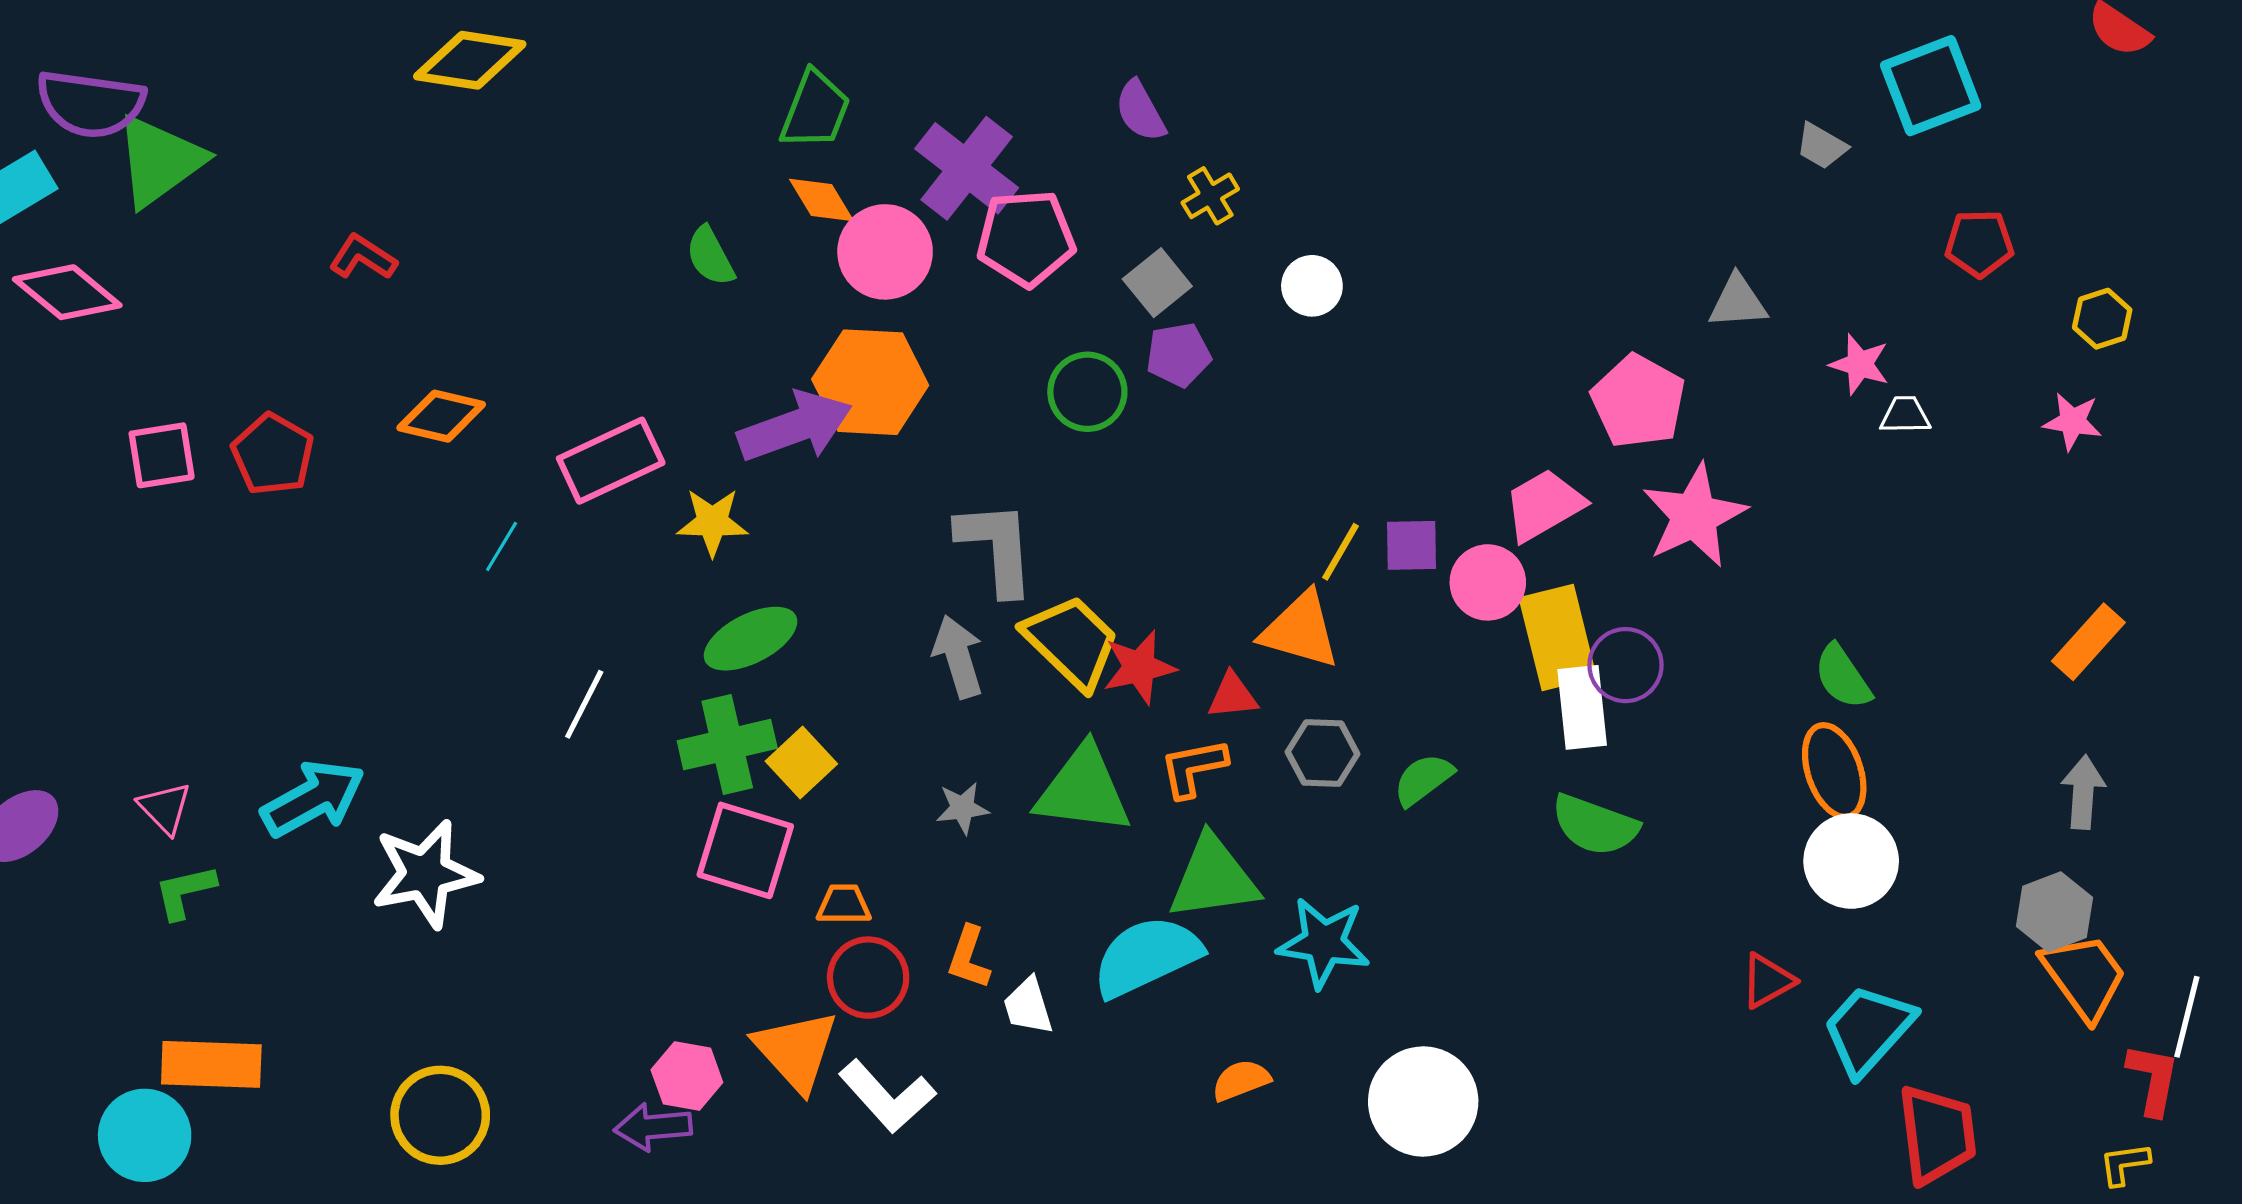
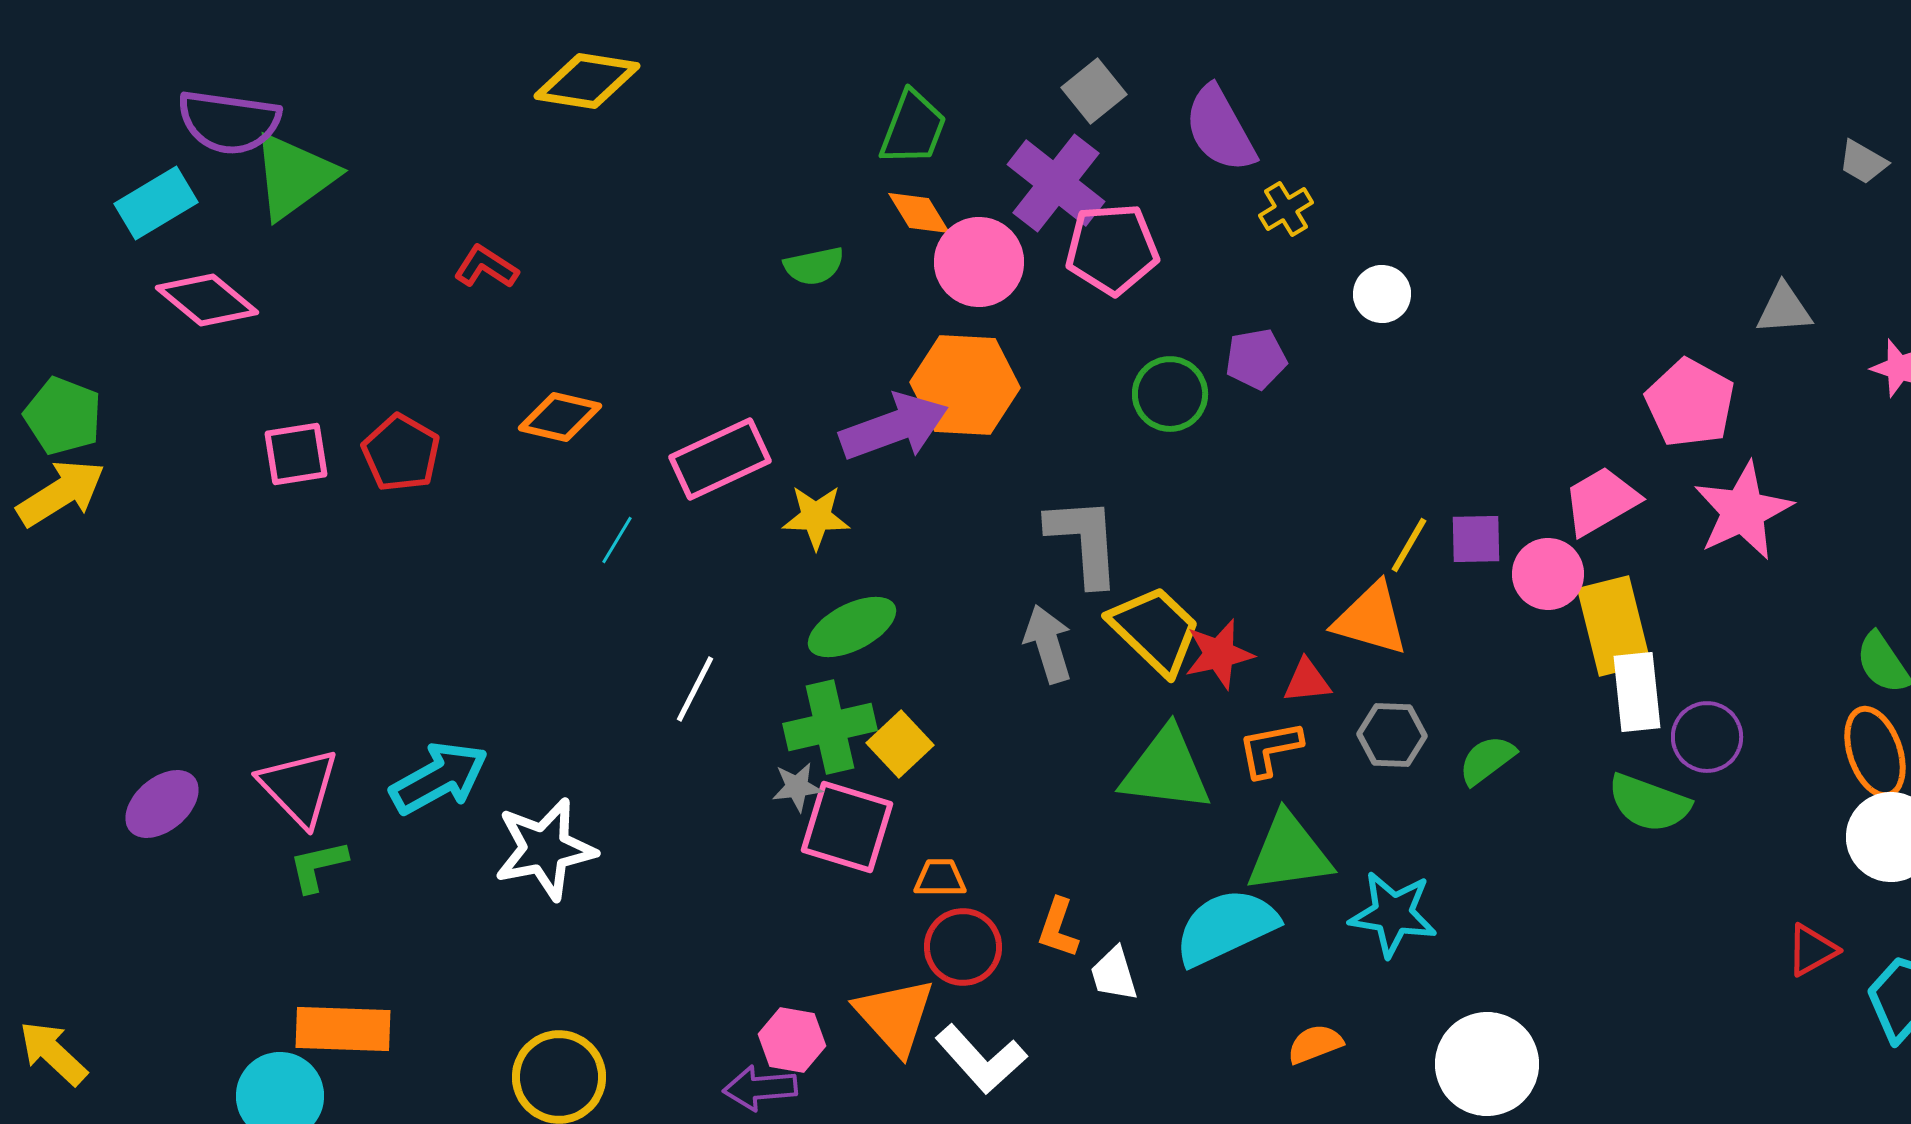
purple semicircle: (1140, 111) -> (1220, 129), size x1.5
green semicircle: (710, 256) -> (814, 266), turned -74
gray square: (1157, 283) -> (1094, 91), moved
purple circle: (1626, 665) -> (1707, 737), moved
pink triangle: (165, 808) -> (299, 787), size x1.6
gray star: (962, 808) -> (797, 787), moved

